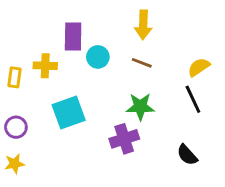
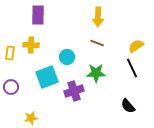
purple rectangle: (73, 36) -> (38, 15), moved
cyan circle: (98, 57) -> (67, 57), moved
purple cross: (124, 139) -> (74, 91), moved
yellow star: (15, 164) -> (31, 118), moved

